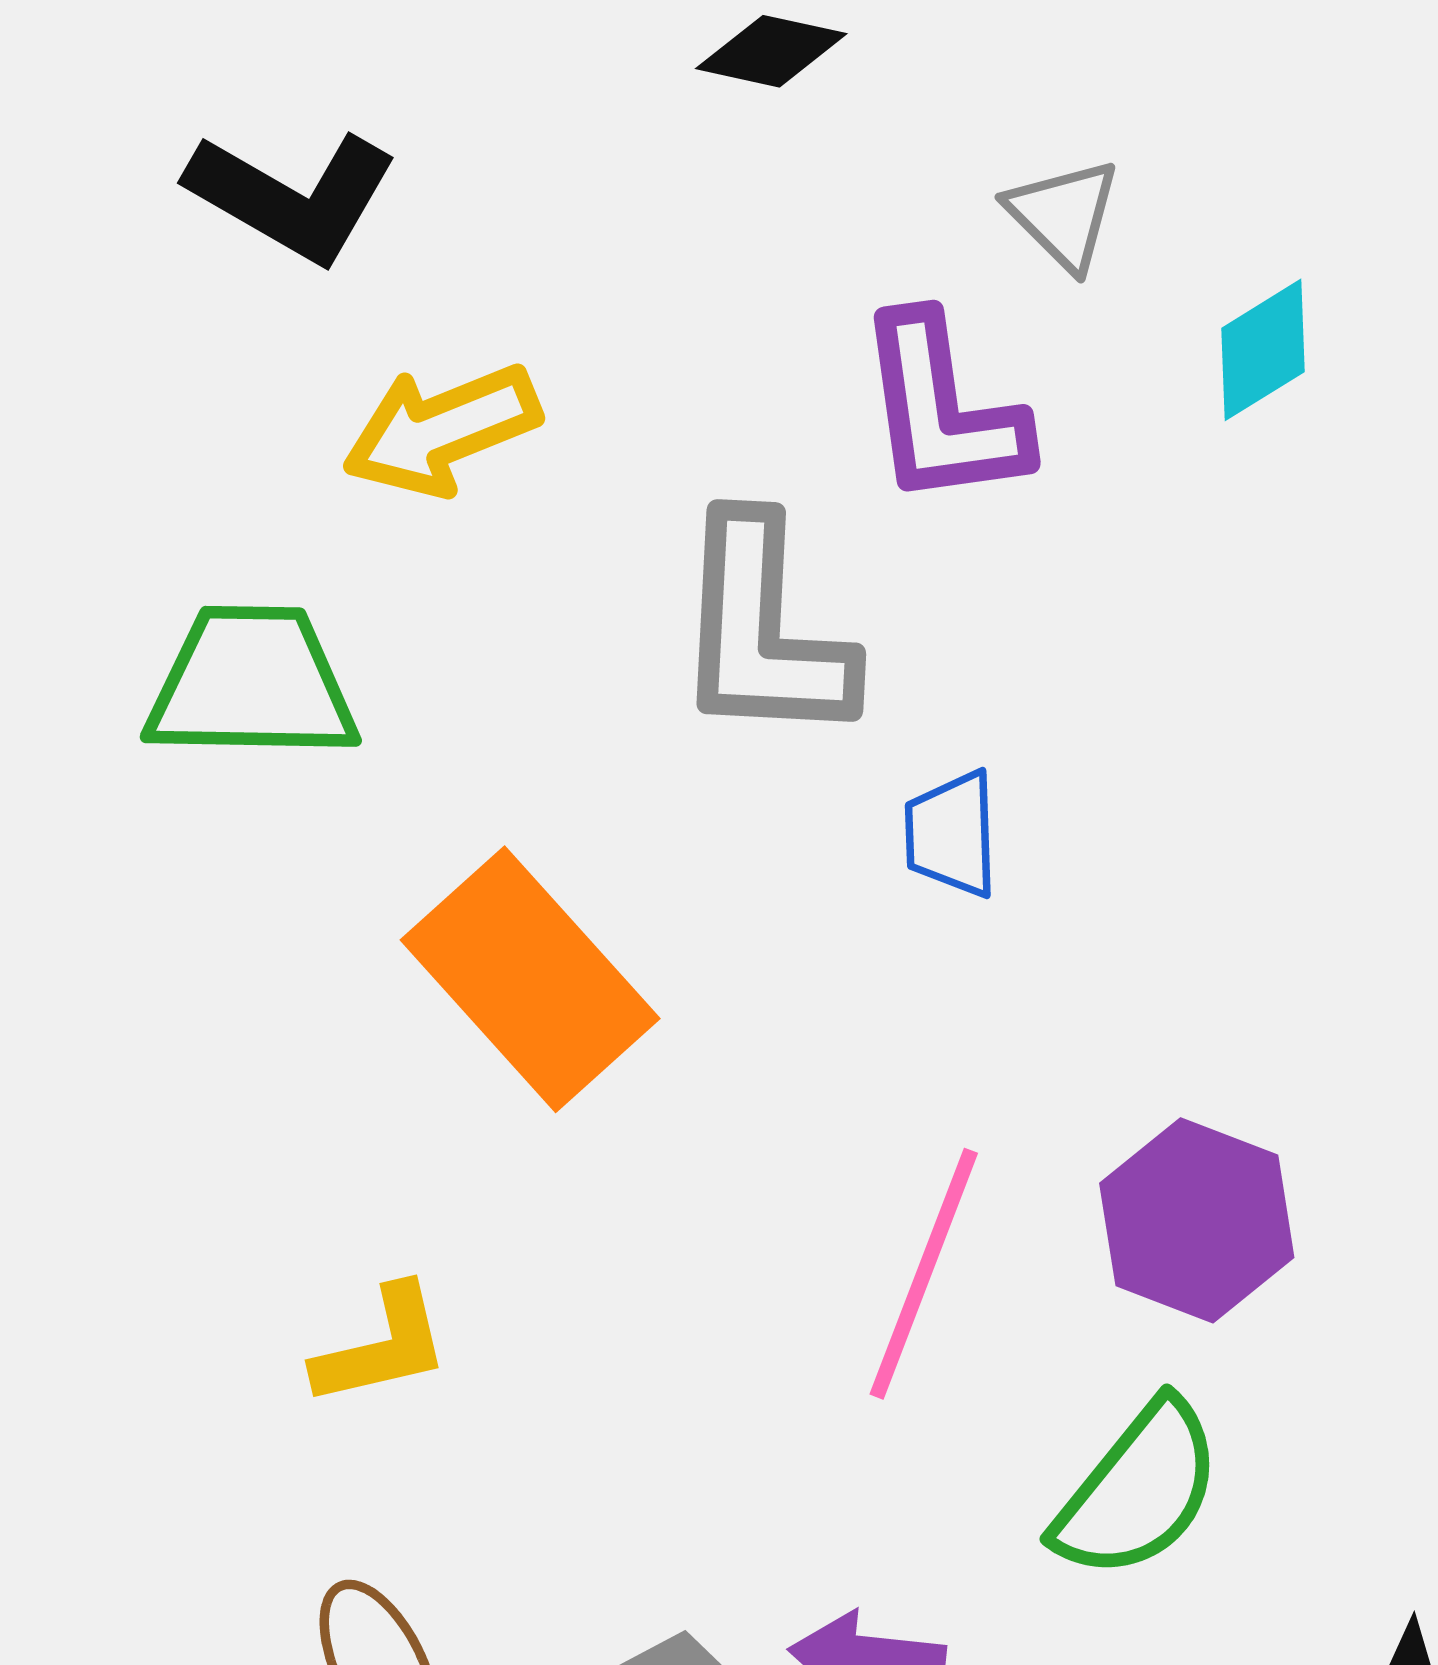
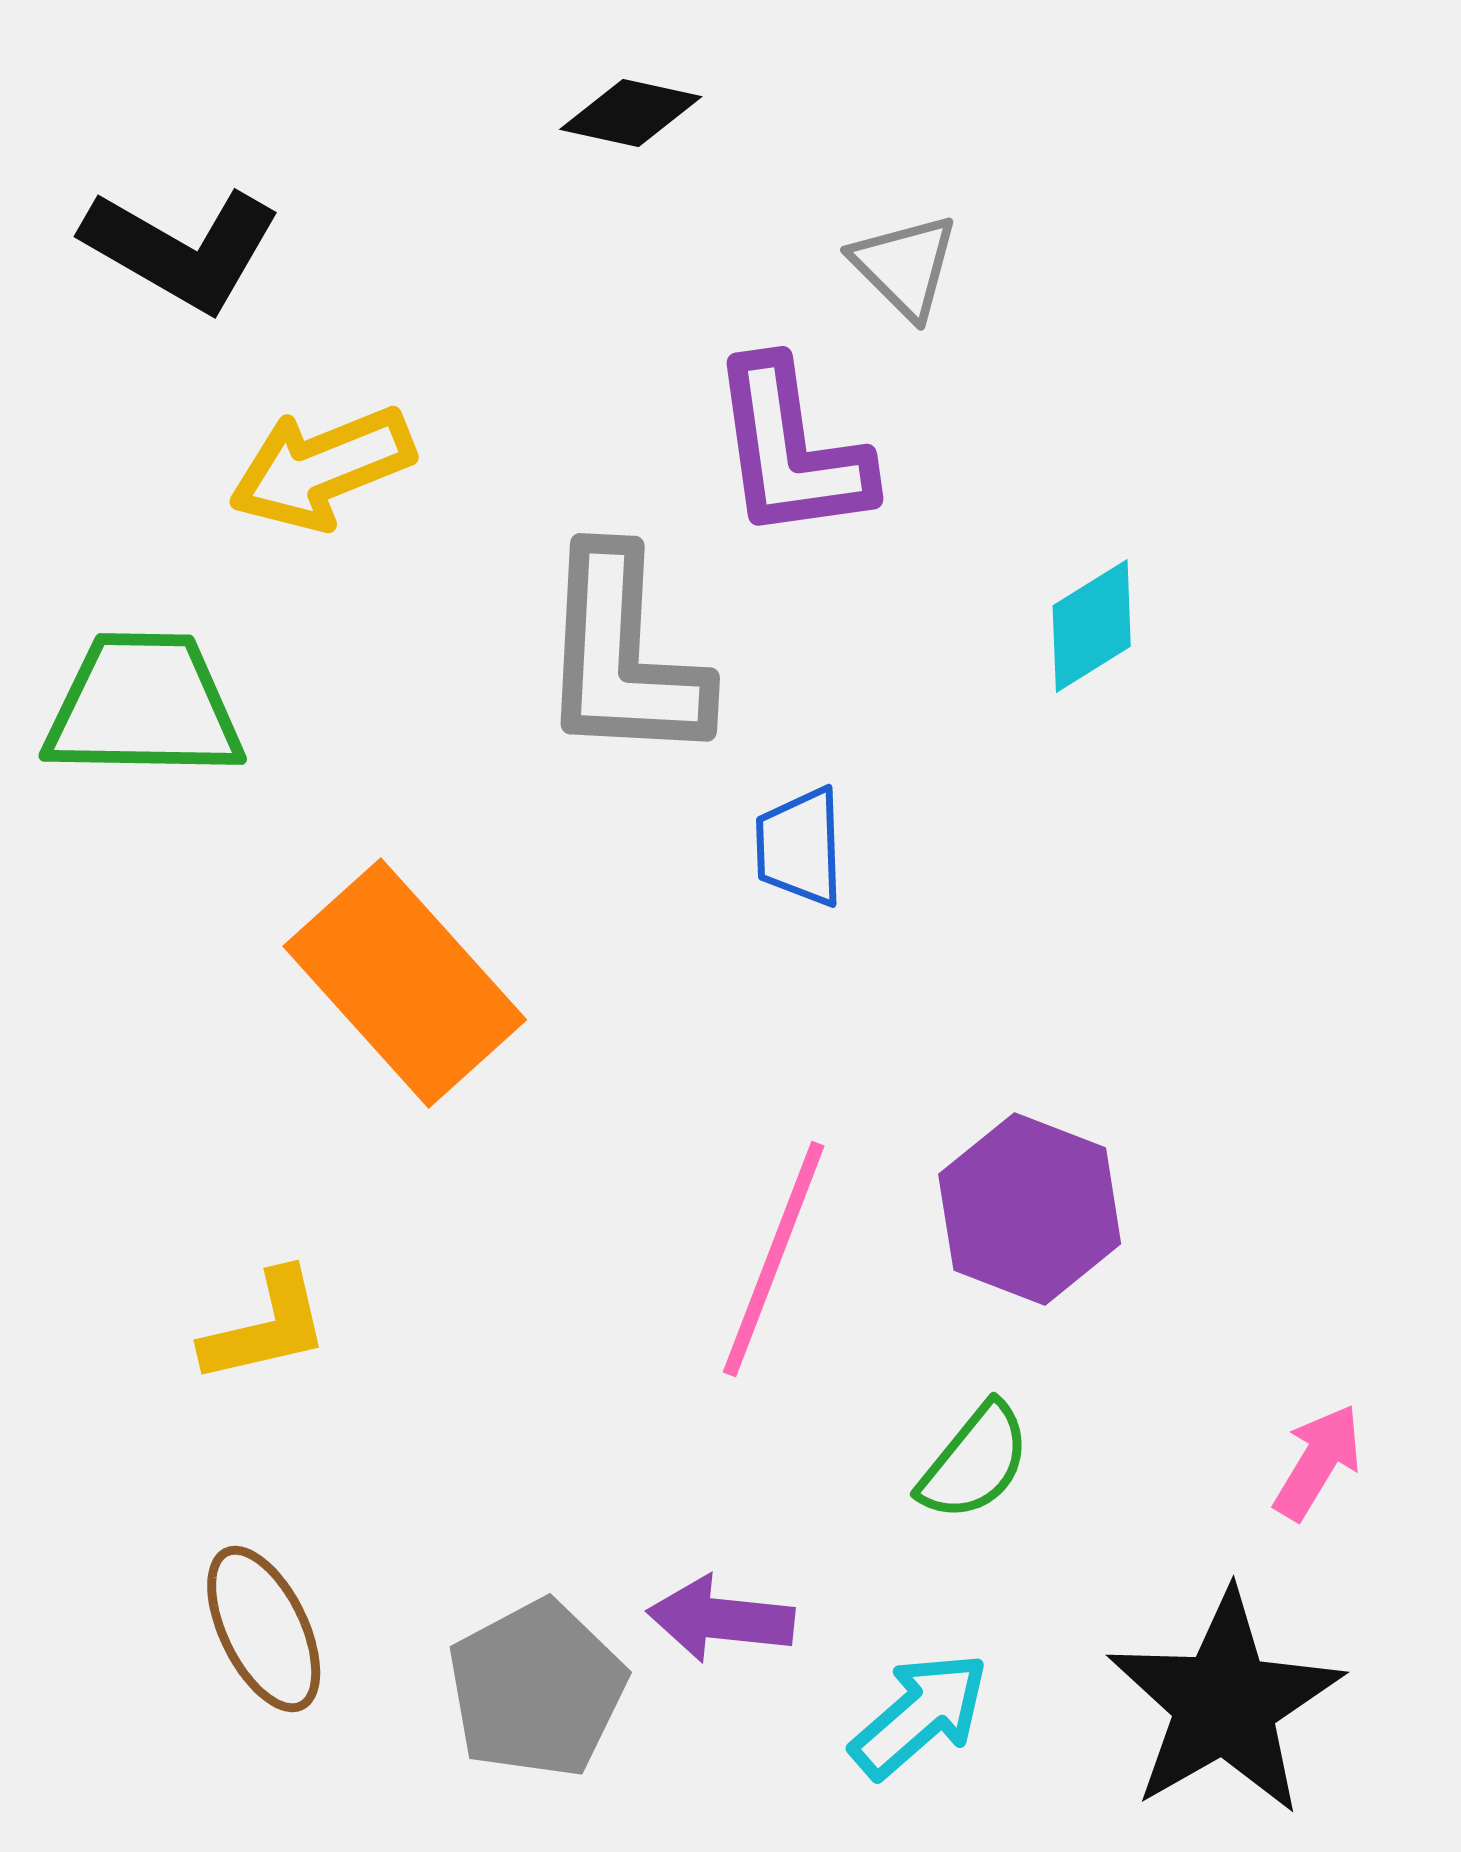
cyan diamond: (1263, 350) -> (1092, 626), moved
green semicircle: (1138, 1490) -> (975, 1462), size x0.7

